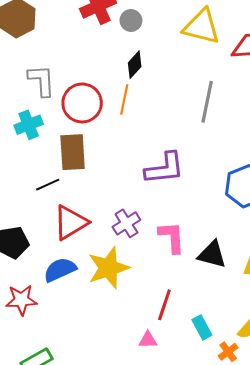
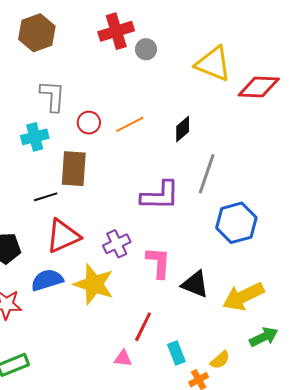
black diamond: (135, 65) -> (183, 129), moved
orange line: (124, 99) -> (130, 124), turned 44
gray line: (207, 102) -> (207, 174), moved
red circle: (82, 103) -> (89, 123), size x0.6
yellow star: (108, 268) -> (94, 284), turned 30

